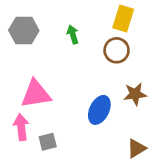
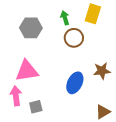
gray hexagon: (24, 30) -> (31, 28), moved
green arrow: (73, 34) -> (65, 18), moved
brown circle: (117, 50) -> (74, 38), moved

